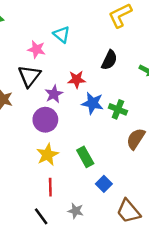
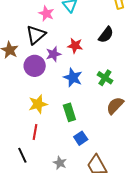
blue star: (93, 103) -> (73, 78), moved
purple circle: (45, 120) -> (35, 66), moved
gray star: (76, 211) -> (60, 163), moved

